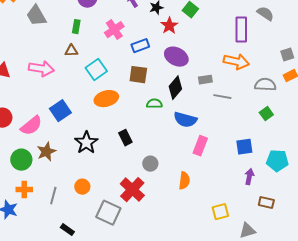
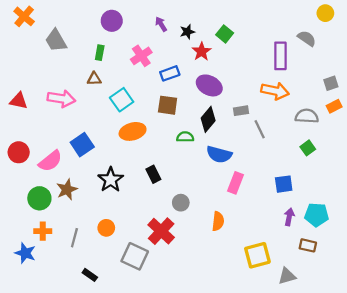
gray line: (222, 97) -> (260, 129), turned 54
cyan pentagon: (277, 161) -> (317, 215), moved
yellow square: (220, 212) -> (257, 255), size x1.4

